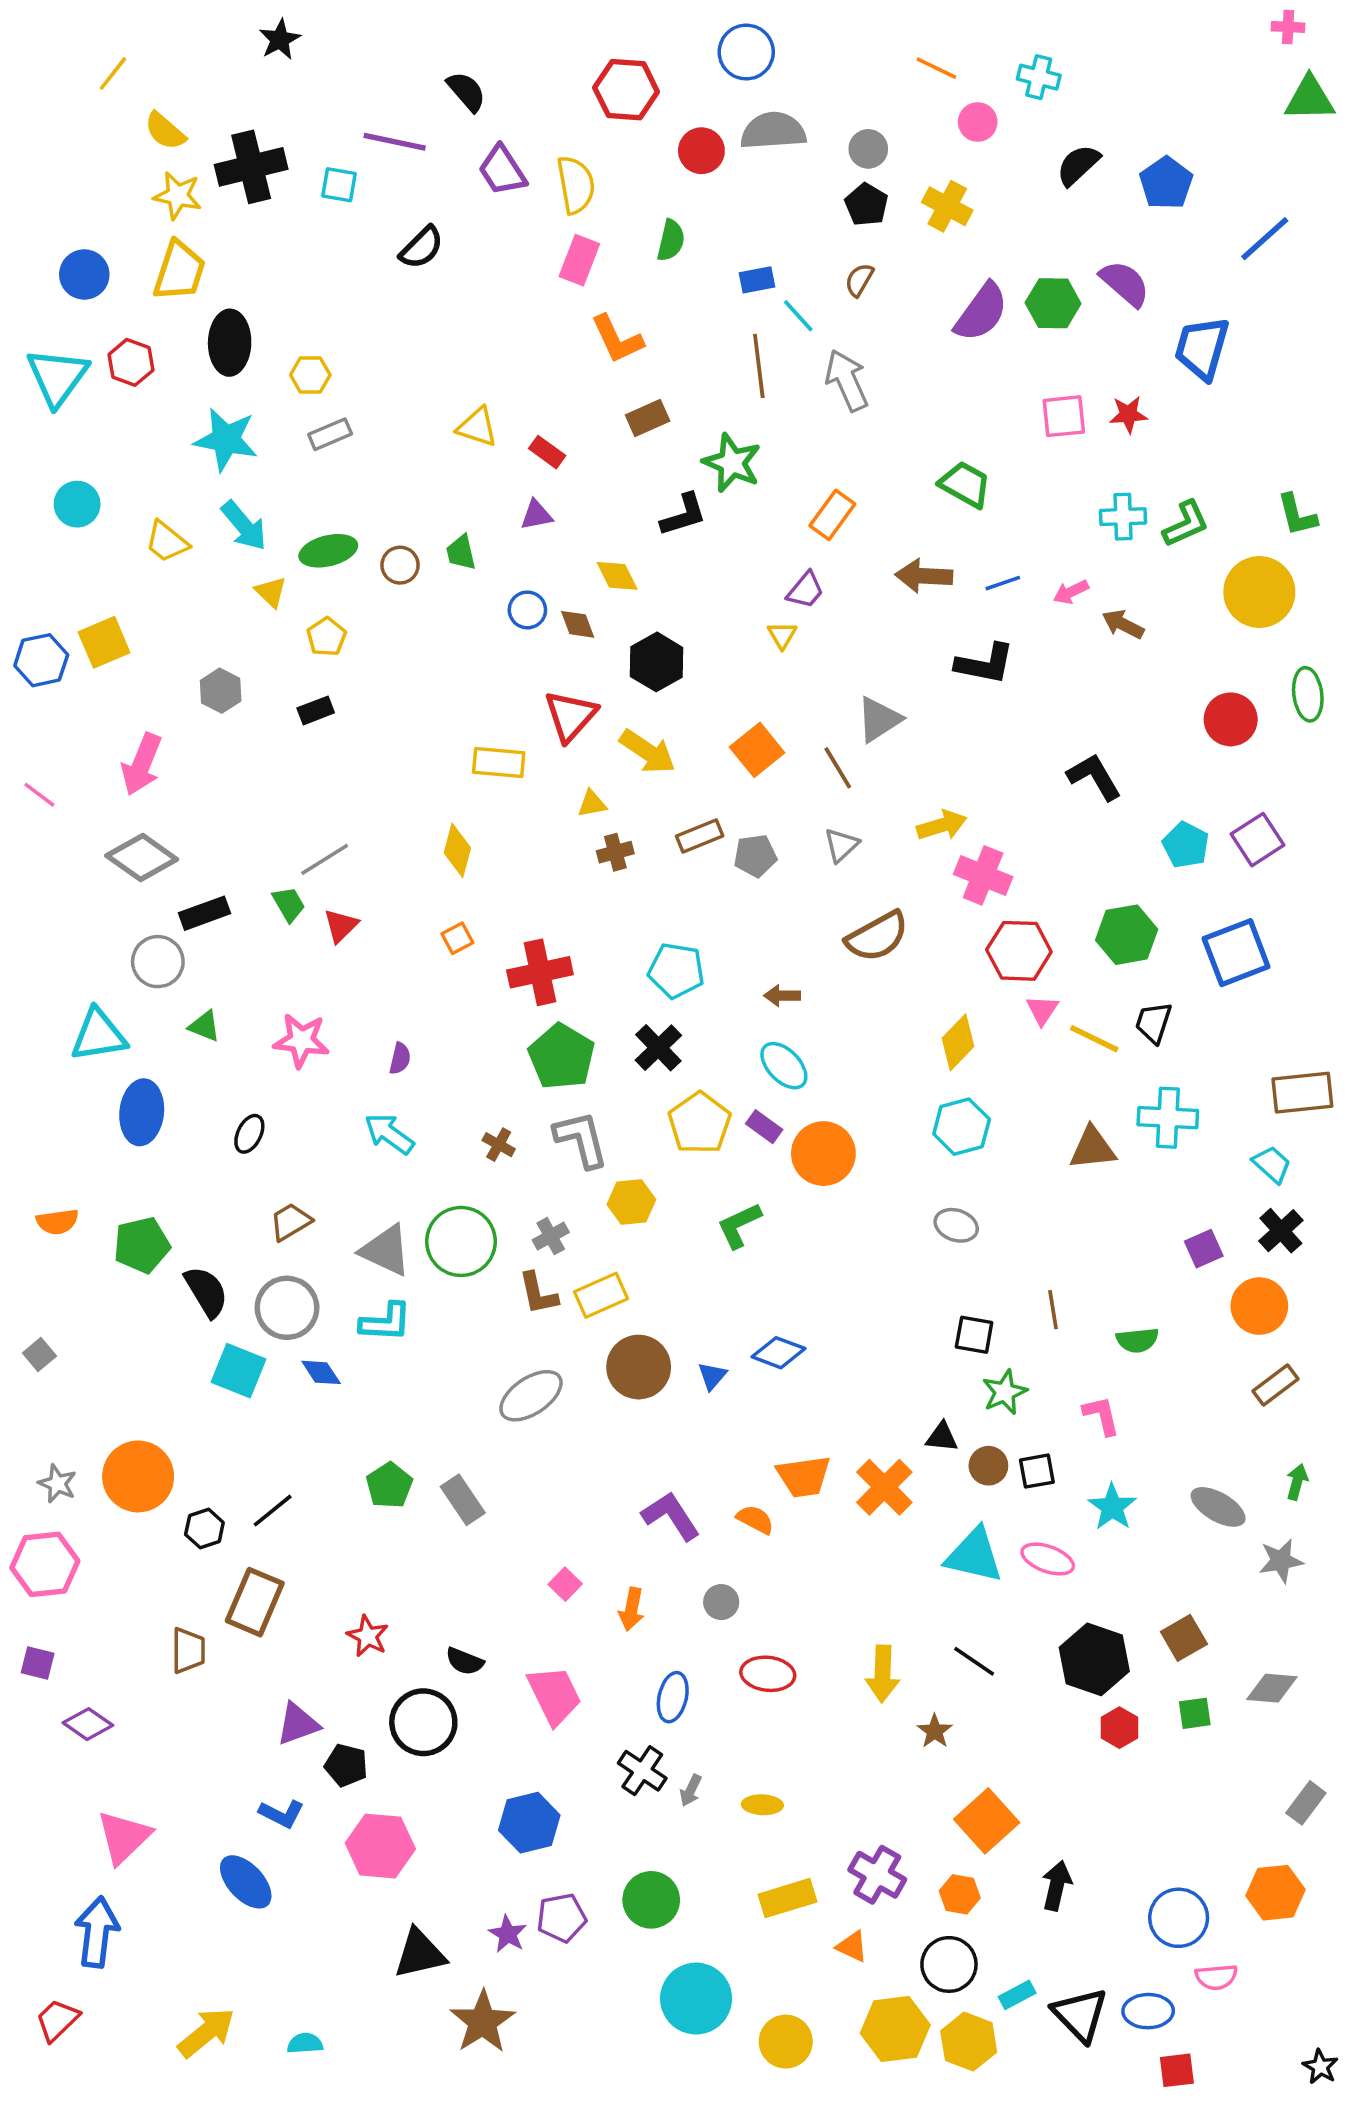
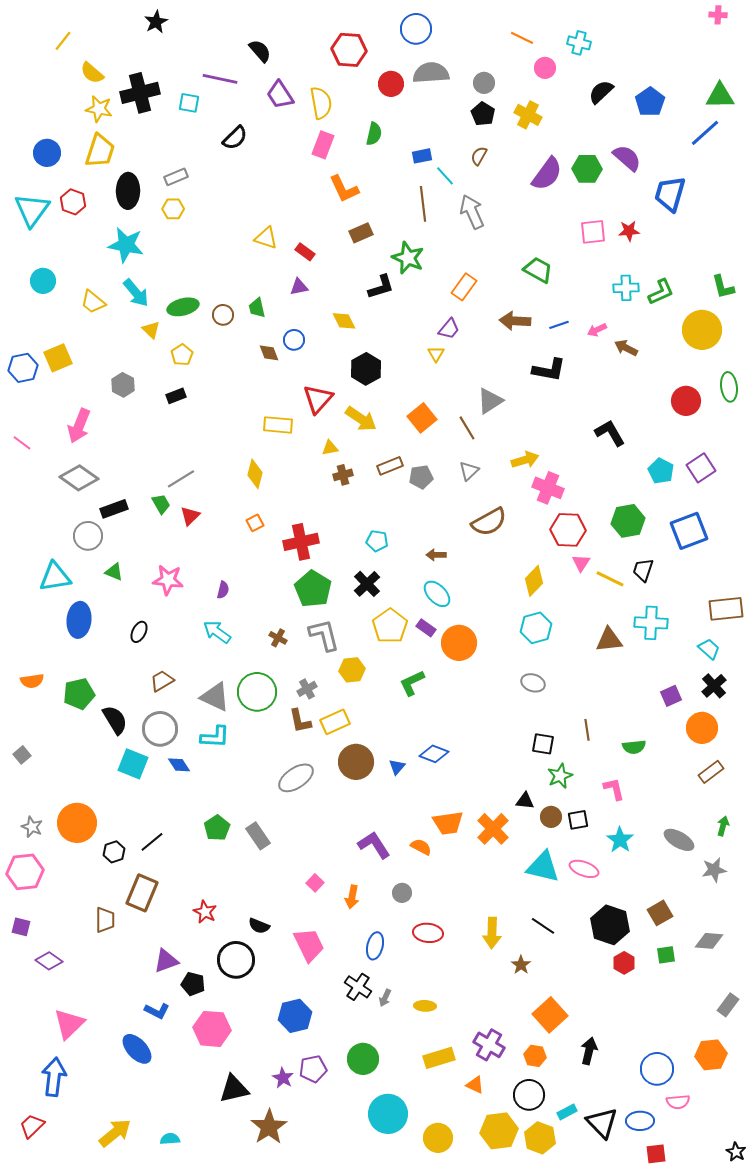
green triangle: (1310, 99) -> (720, 96), moved
gray rectangle: (330, 434) -> (176, 177), moved
brown diamond: (578, 624) -> (269, 353), moved
cyan pentagon: (676, 971) -> (377, 541), size x0.7

